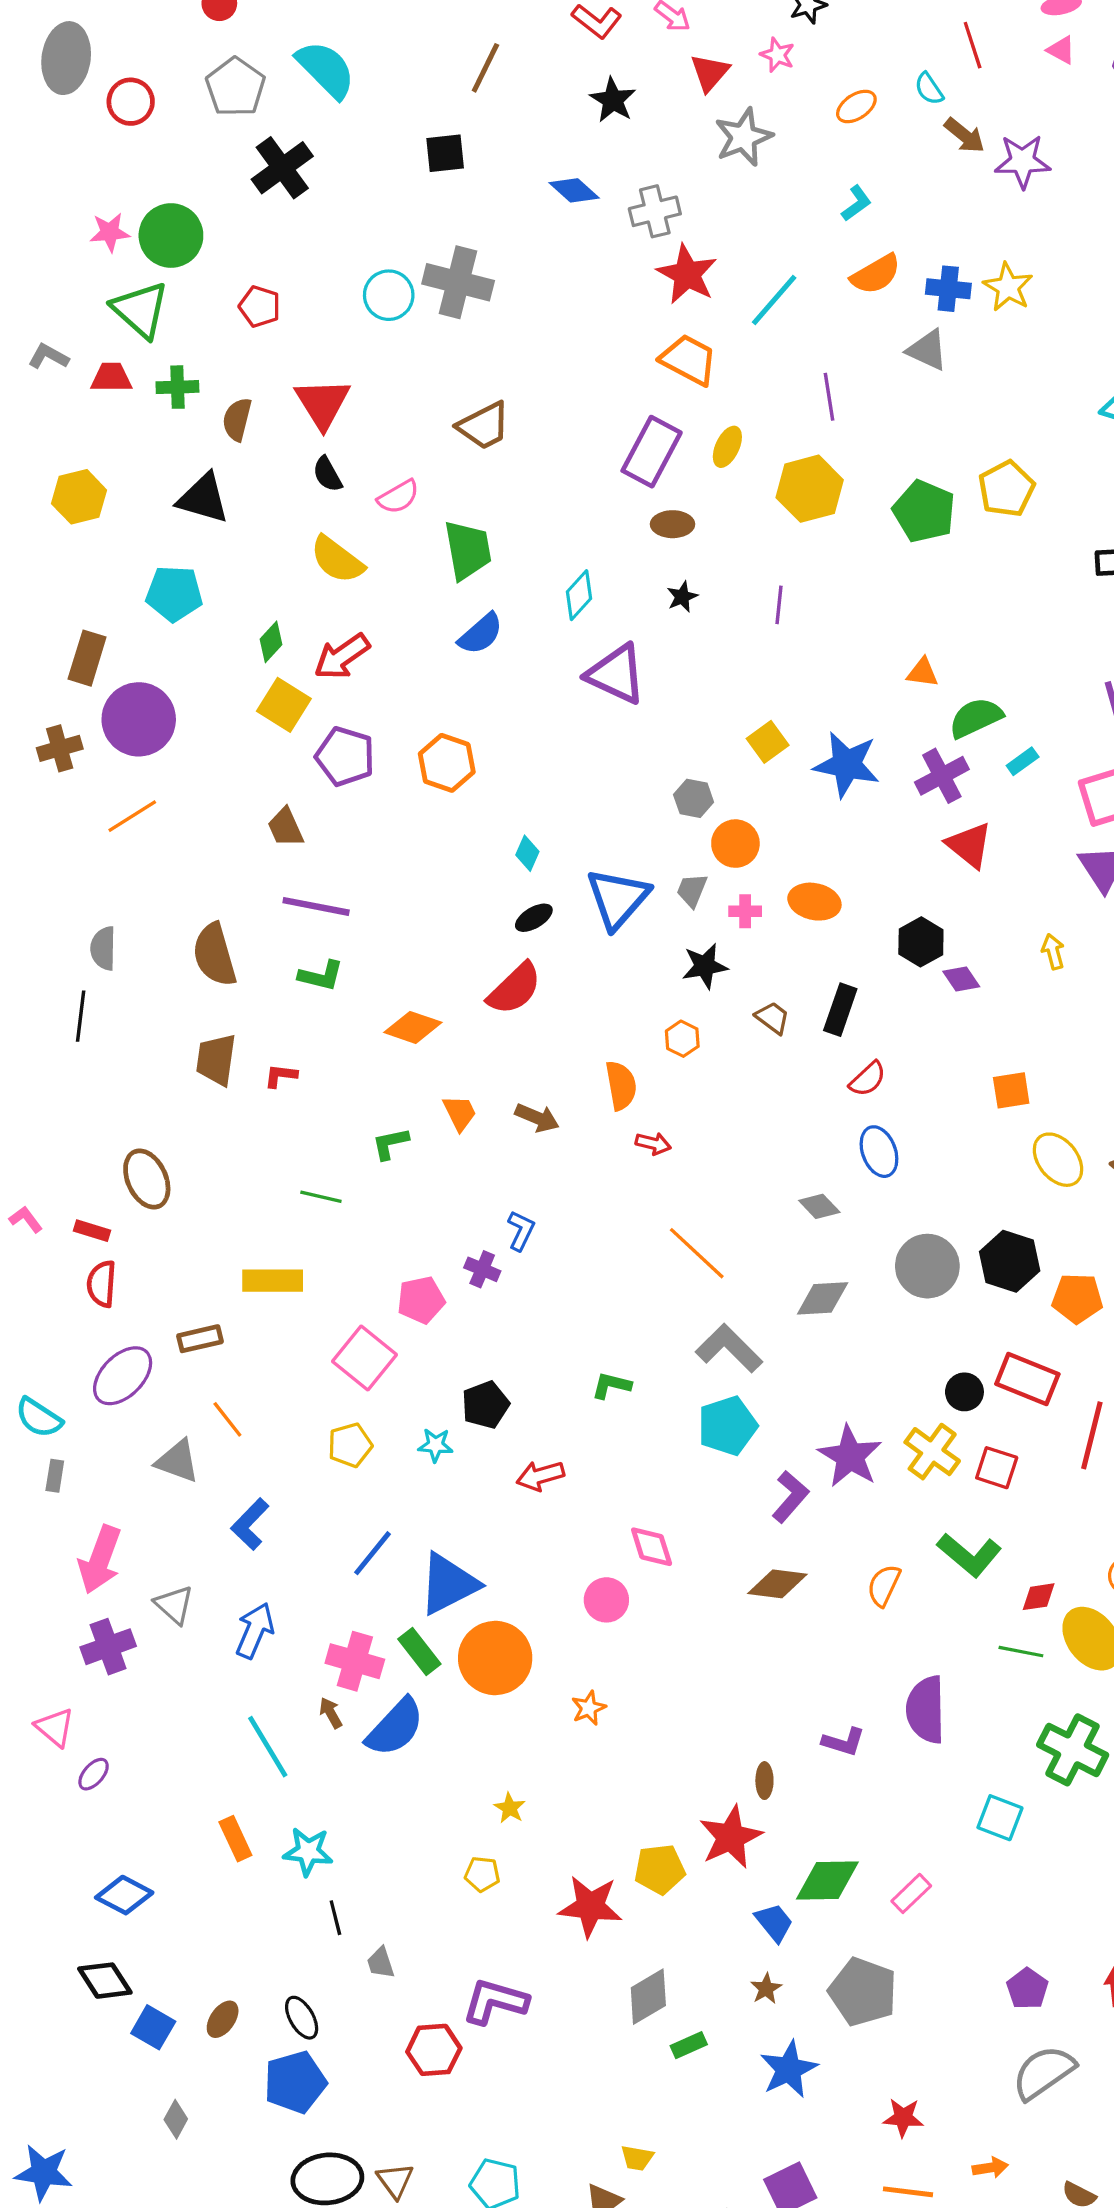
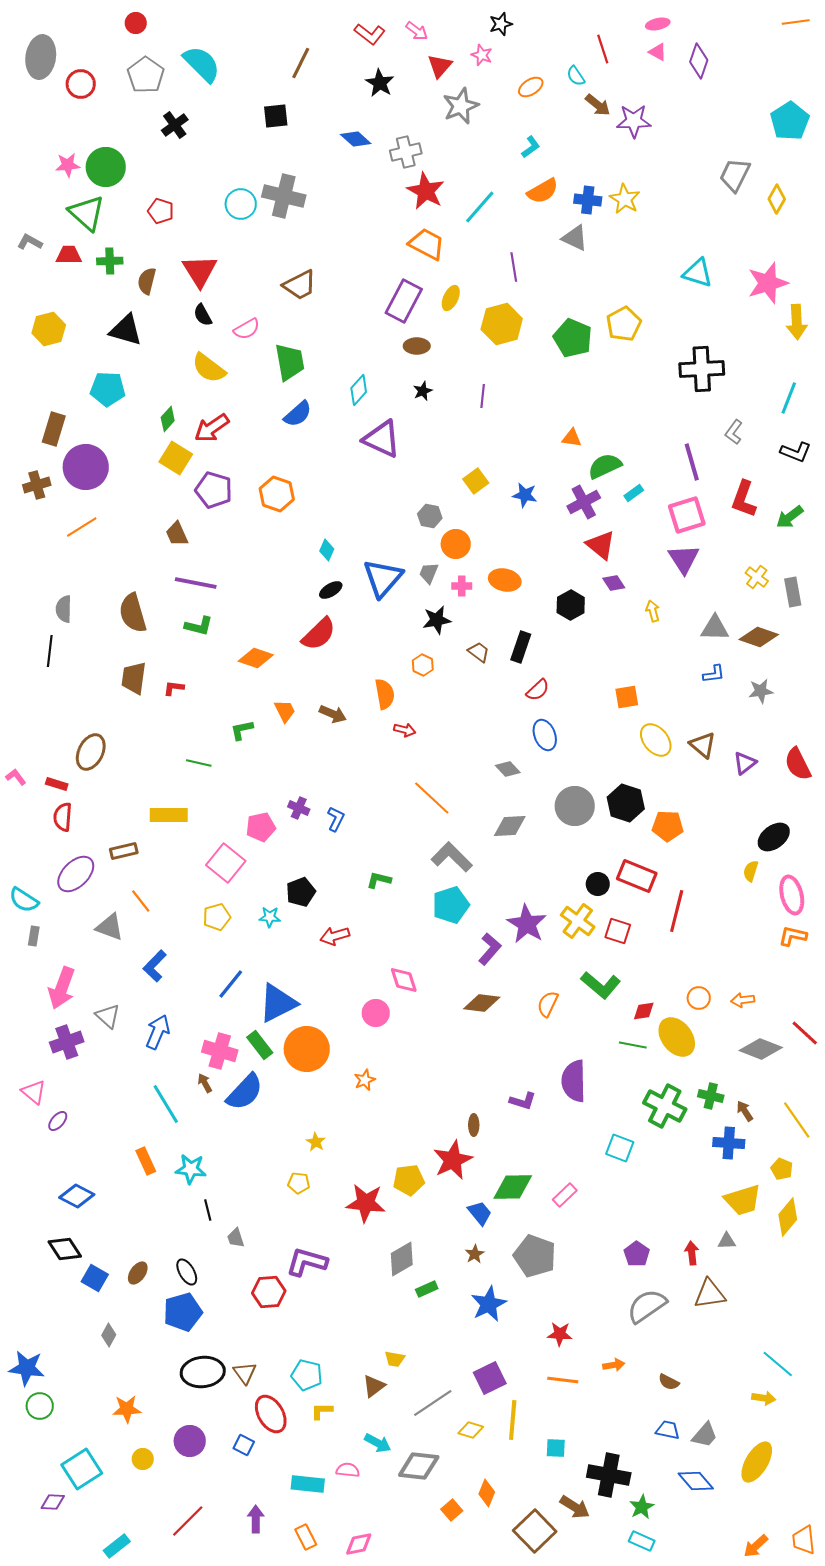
black cross: (282, 168) -> (175, 125), size x0.7
blue star: (847, 765) -> (525, 495), size x0.6
purple diamond: (961, 979) -> (614, 583), moved
brown ellipse: (147, 1179) -> (91, 752), turned 51
blue L-shape: (521, 1231) -> (336, 819), moved

